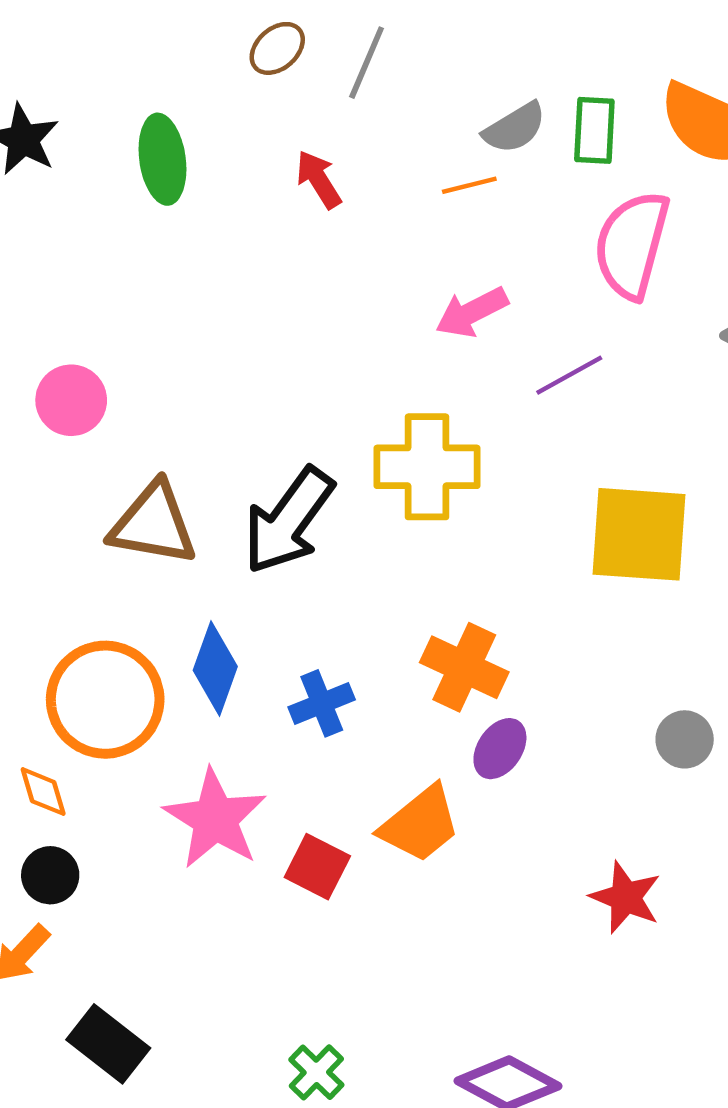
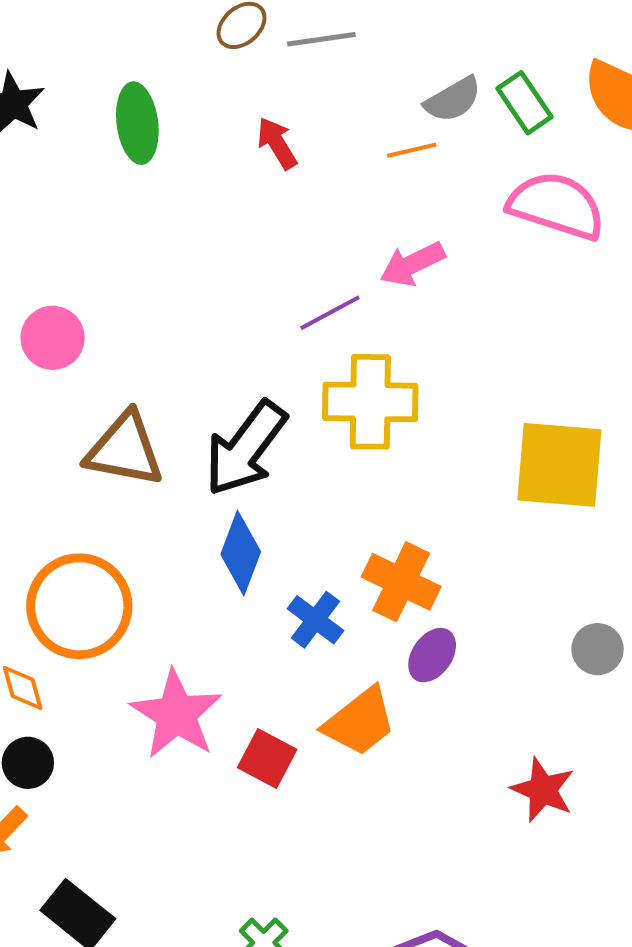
gray line: (367, 63) -> (321, 39), turned 58
green rectangle: (594, 130) -> (524, 103), turned -38
pink semicircle: (632, 245) -> (556, 206), turned 92
purple line: (569, 375) -> (330, 313), moved
blue diamond: (215, 668) -> (241, 553), moved
blue cross: (322, 703) -> (315, 620), moved, turned -32

